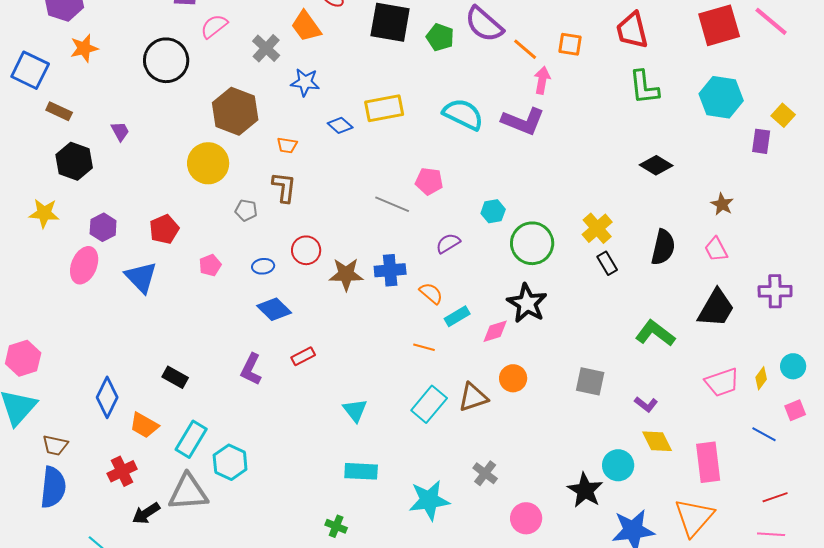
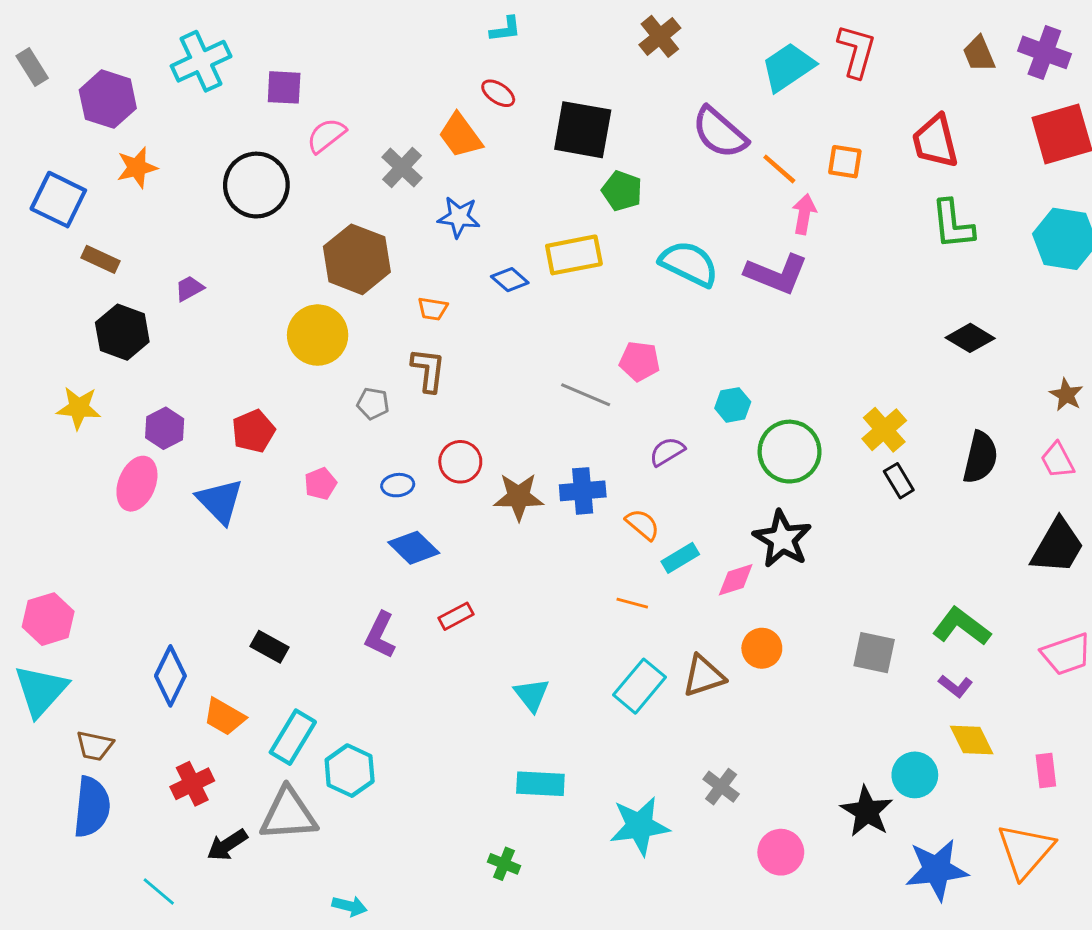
green pentagon: (440, 37) -> (622, 191), moved
purple trapezoid: (120, 131) -> (189, 288), turned -90
green L-shape: (655, 333) -> (961, 626), moved
pink rectangle: (708, 462) -> (1046, 771), size x0.6

